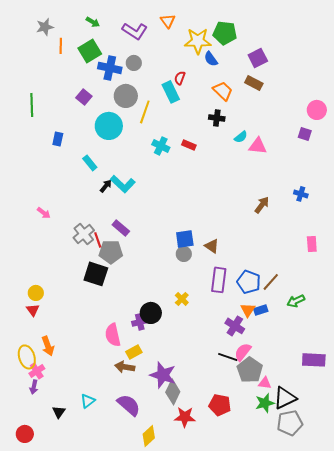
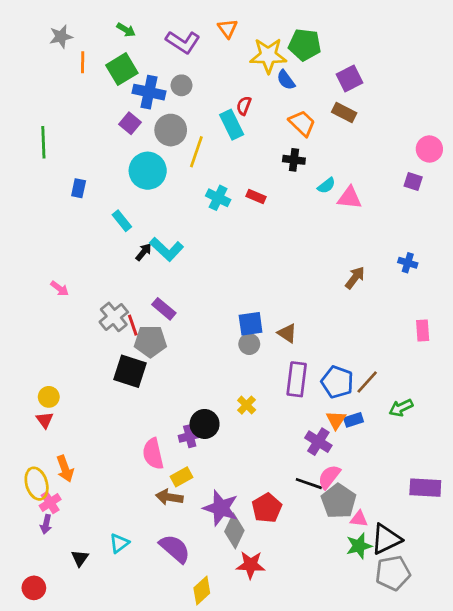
purple square: (84, 97) -> (130, 123), moved
red pentagon: (220, 405) -> (267, 508), moved, turned 30

